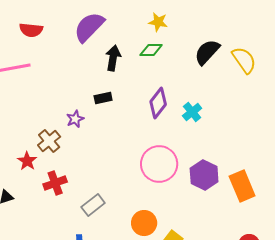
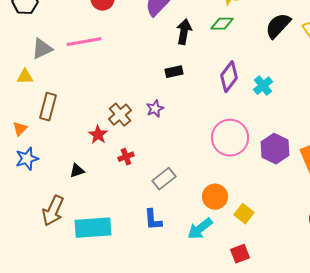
purple star: (75, 119) -> (155, 109), moved
red cross: (55, 183) -> (126, 157), size x0.7

